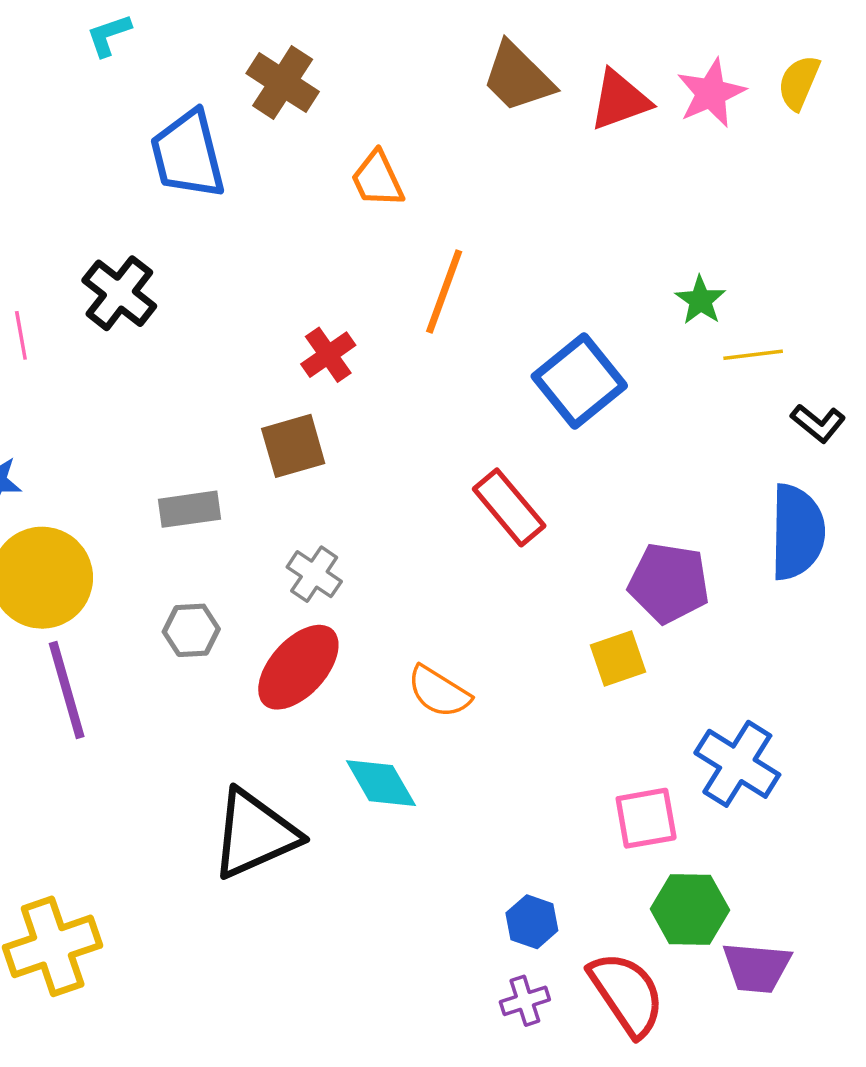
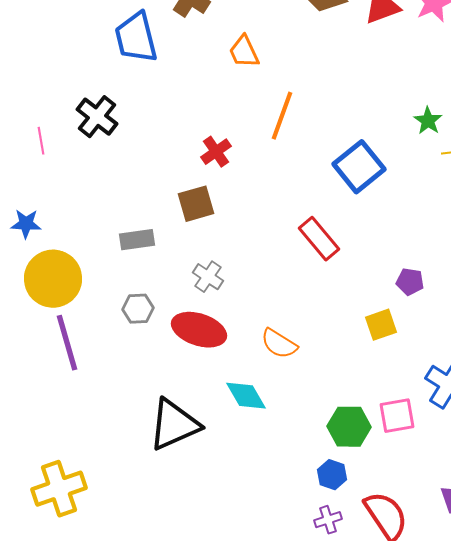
purple pentagon: (669, 583) -> (410, 282), size x0.6
red ellipse: (298, 667) -> (199, 330), turned 66
green hexagon: (690, 910) -> (349, 427), moved

